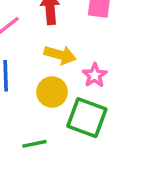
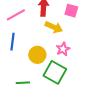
yellow arrow: (60, 55) -> (54, 27), moved

